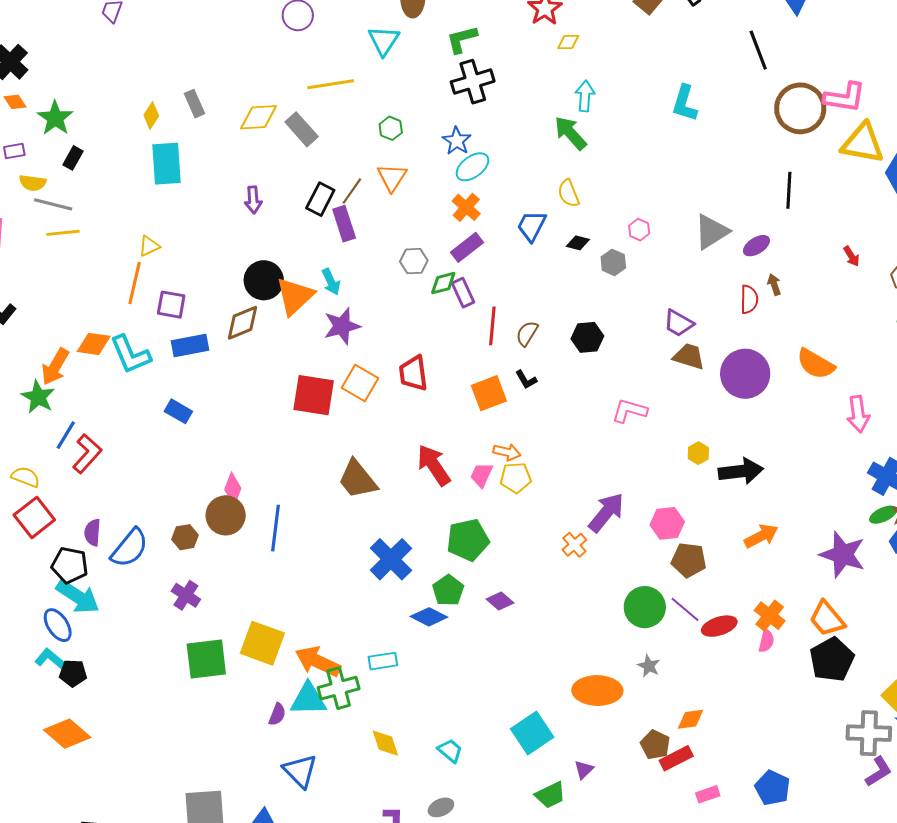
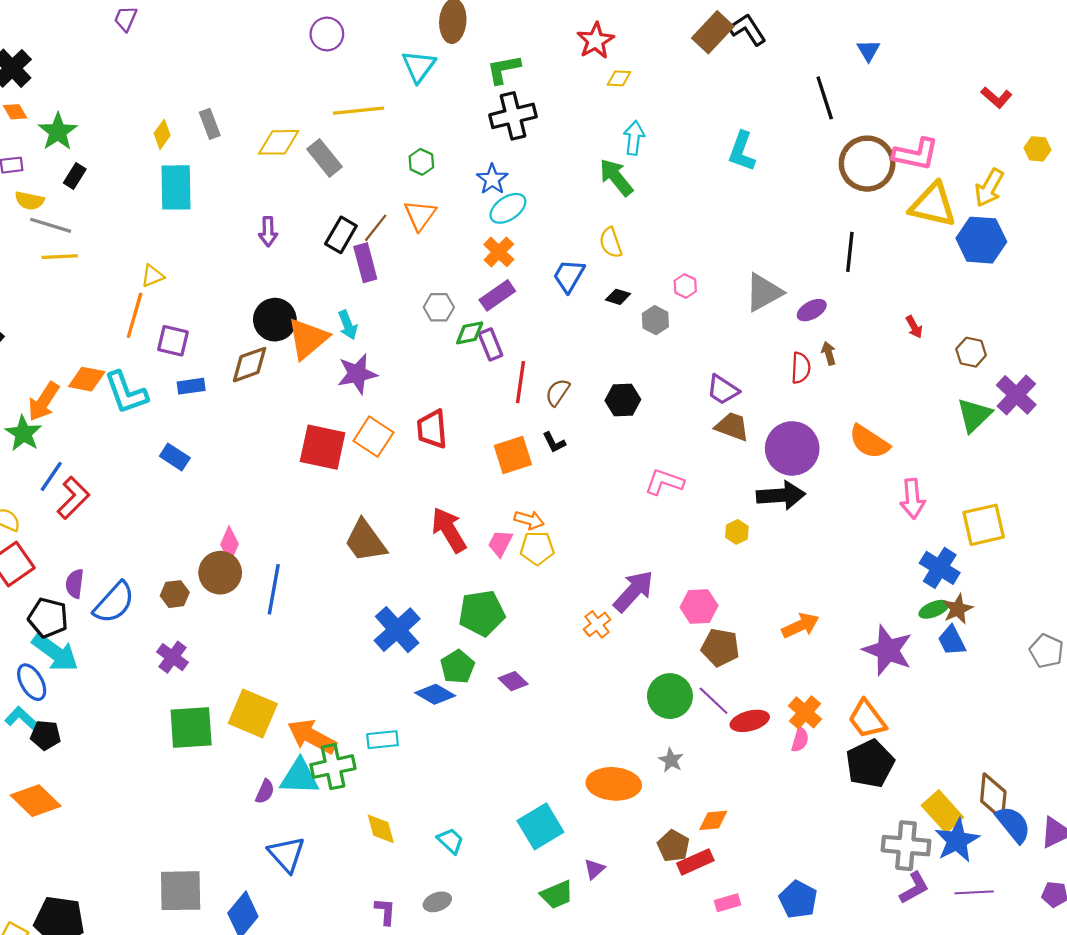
blue rectangle: (190, 345) -> (191, 386), size x0.7
black arrow: (741, 471) -> (781, 495), moved

